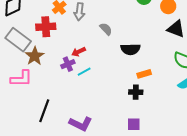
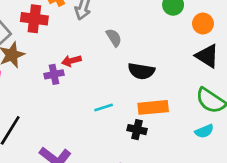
cyan line: (84, 72) -> (104, 107), moved
orange rectangle: (144, 74) -> (153, 107), size x1.5

